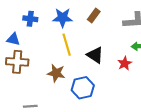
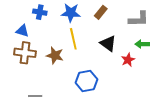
black triangle: (95, 55) -> (108, 43), moved
brown star: (56, 73) -> (55, 55), moved

